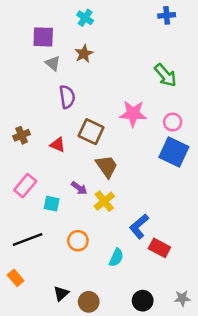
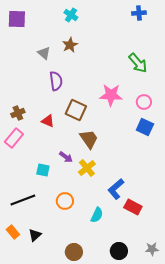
purple square: (43, 37) -> (17, 19), moved
blue square: (174, 152) -> (145, 127), size x0.7
pink rectangle: (25, 186) -> (14, 138), moved
black triangle: (61, 293) -> (35, 235), moved

